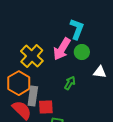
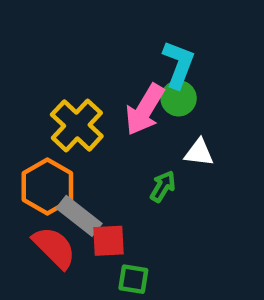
green circle: (82, 52) -> (179, 98), moved
white triangle: (100, 72) -> (199, 153), moved
gray rectangle: (33, 96) -> (79, 216), turned -60

